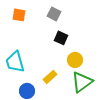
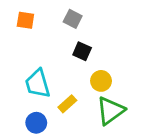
cyan trapezoid: (15, 62) -> (38, 84), moved

